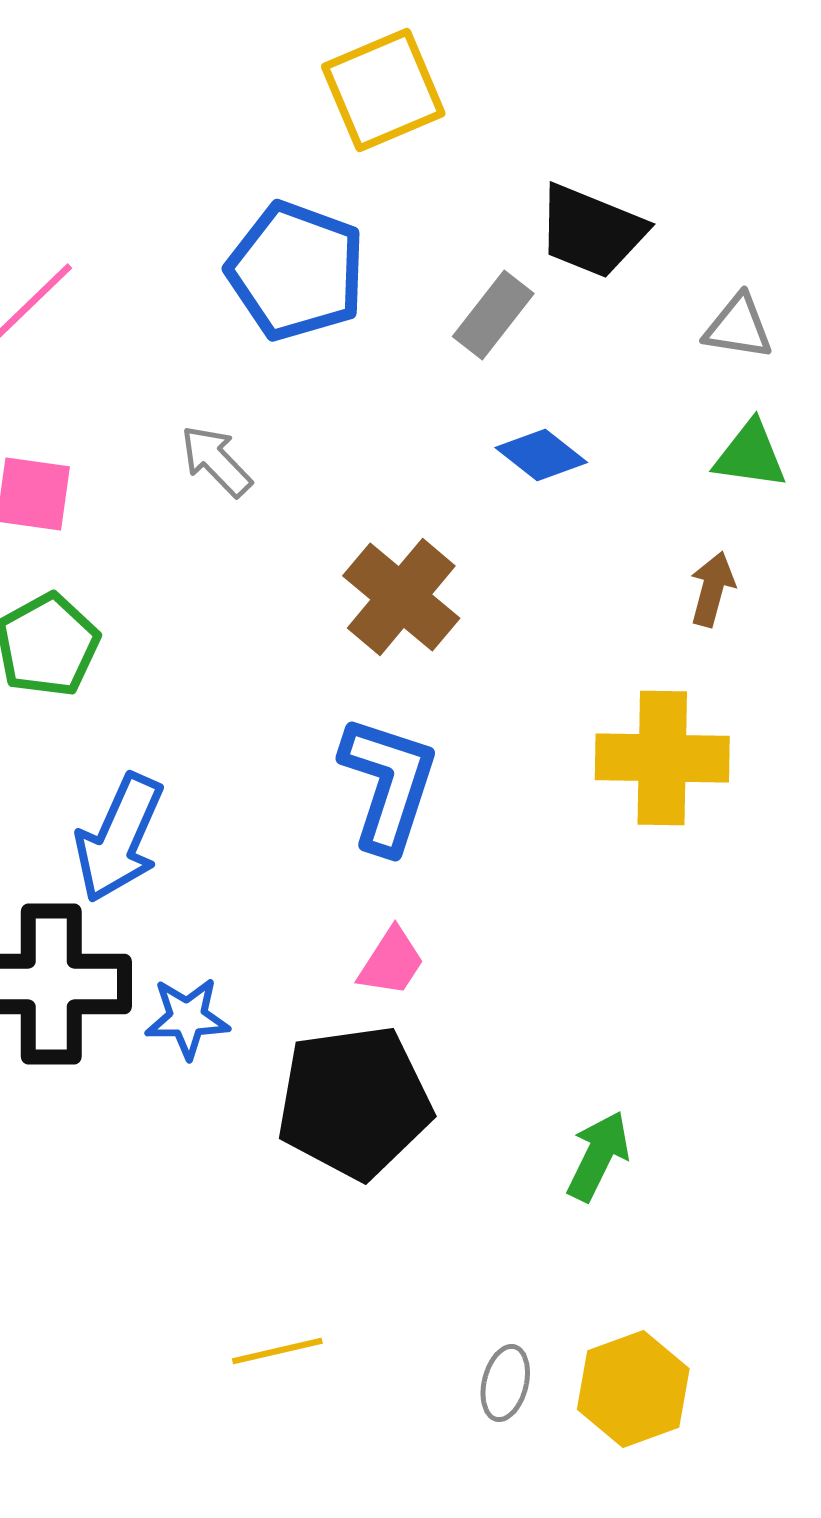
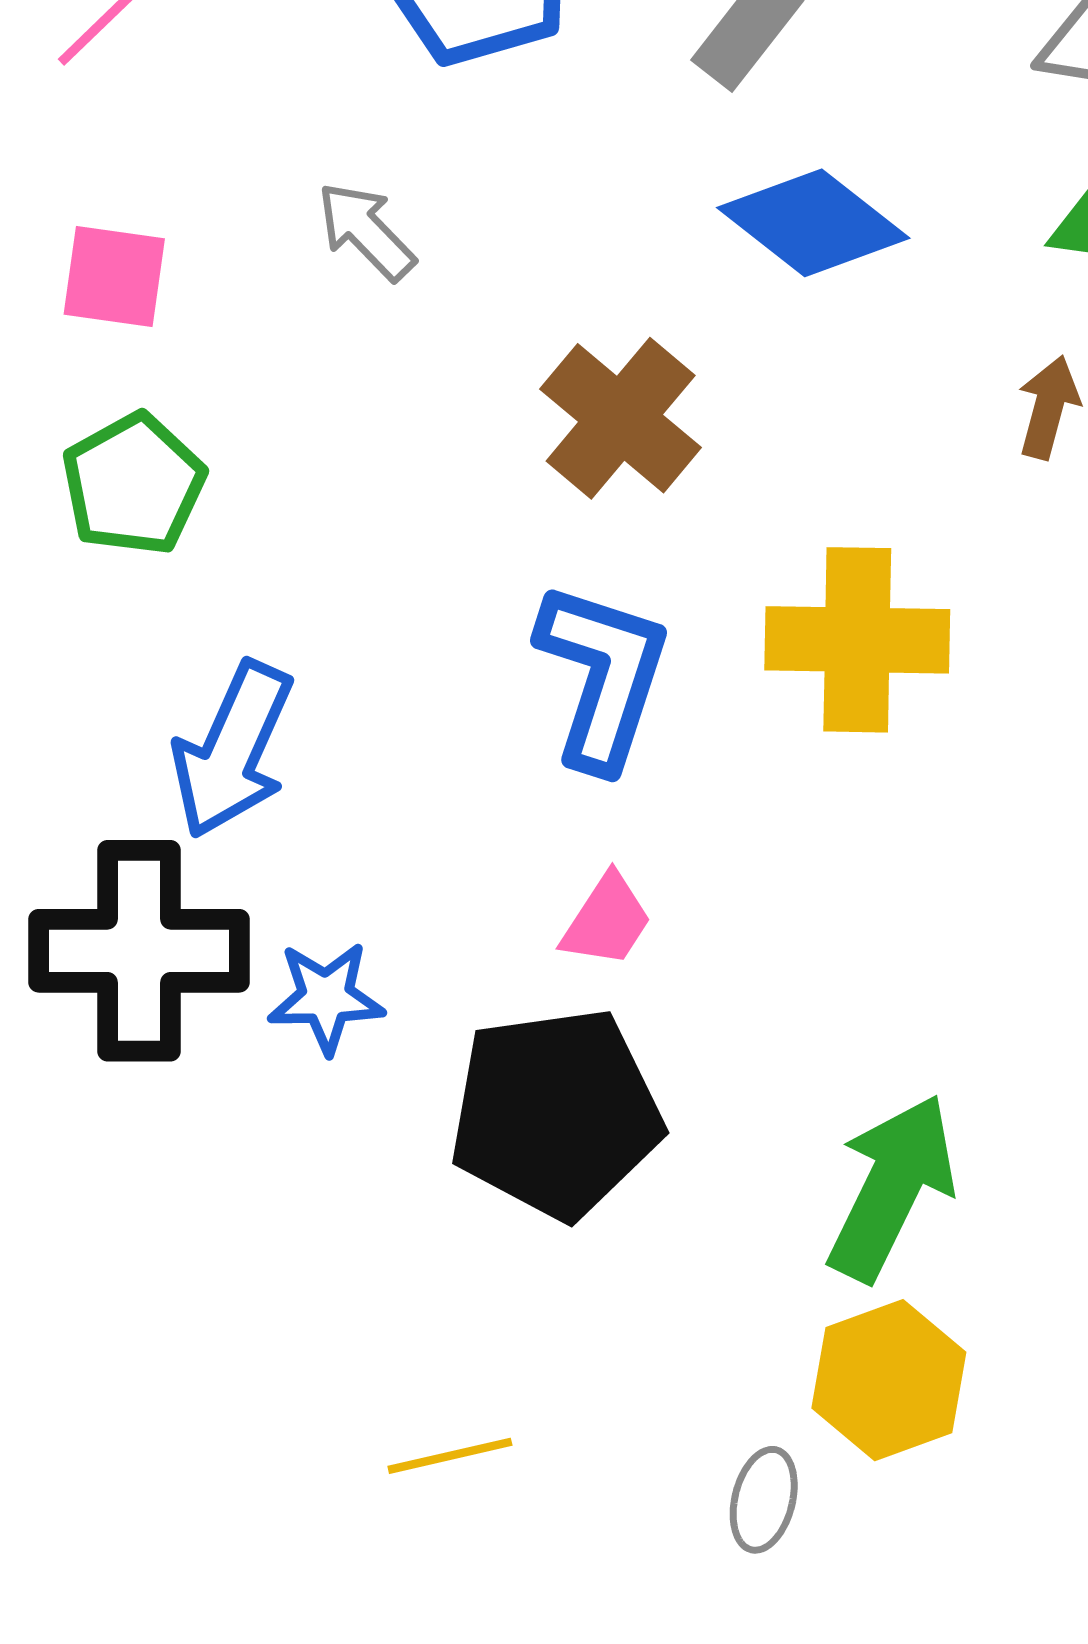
blue diamond: (541, 455) -> (813, 223), size x1.5
yellow cross: (662, 758) -> (857, 640), moved
green arrow: (598, 1156) -> (892, 1187), size x1.5
yellow hexagon: (633, 1389) -> (889, 1380), moved

